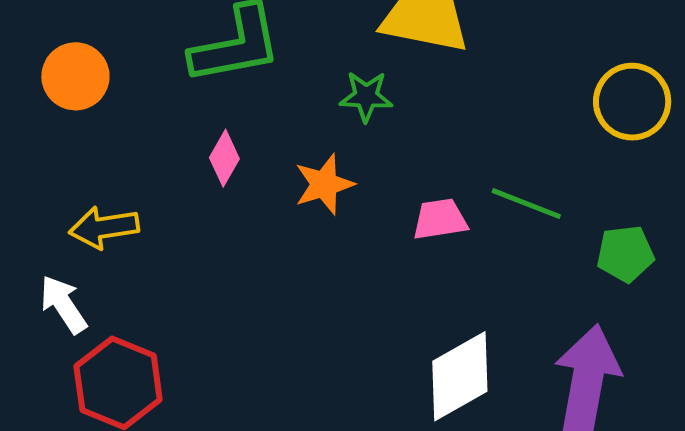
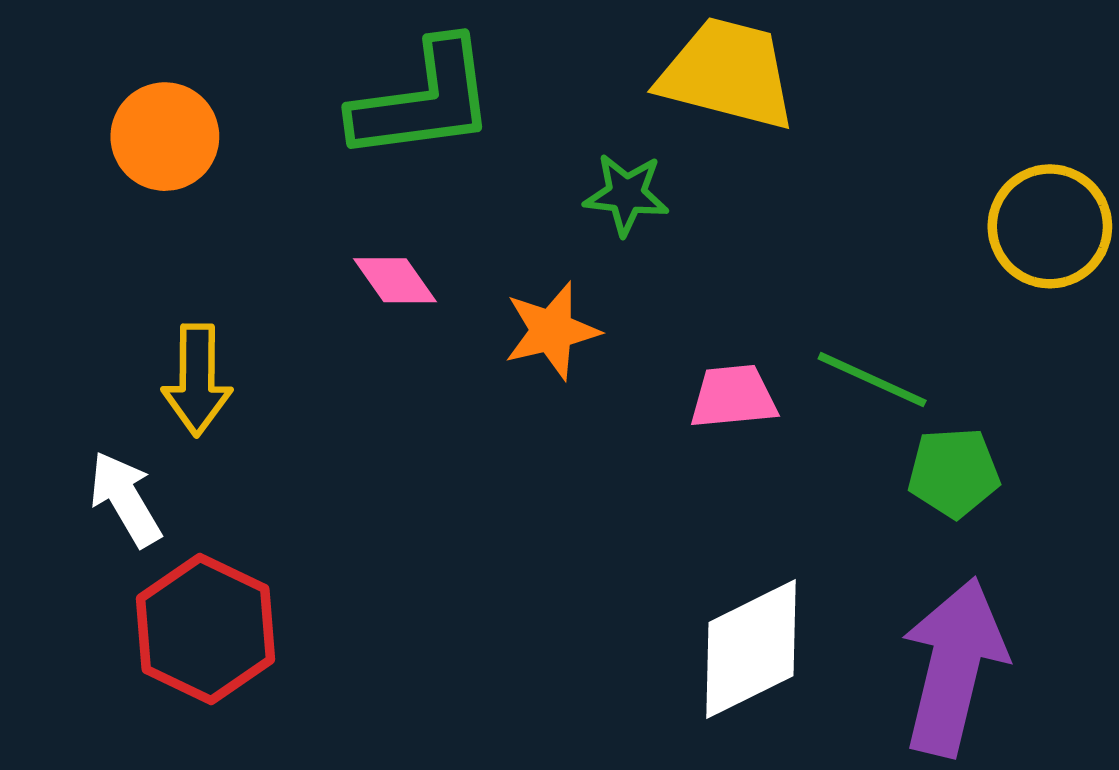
pink diamond: (224, 158) -> (395, 280), turned -68
yellow arrow: (104, 227) -> (197, 380), turned -84
green pentagon: (625, 254) -> (954, 473), moved

